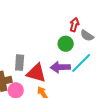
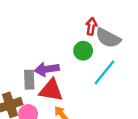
gray semicircle: (87, 36) -> (108, 38), size x1.5
purple arrow: (60, 67) -> (47, 69), moved

